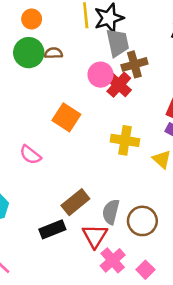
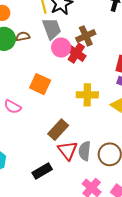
gray trapezoid: (118, 43) -> (52, 29), moved
pink semicircle: (30, 155) -> (13, 107), moved
brown rectangle: (75, 202) -> (58, 130), moved
red triangle: (95, 236) -> (68, 150), moved

